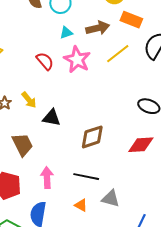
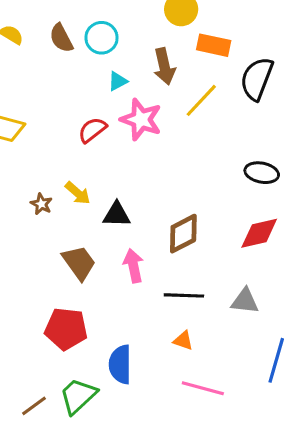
brown arrow: (98, 28) -> (164, 66), turned 100
red semicircle: (45, 61) -> (92, 130), turned -78
pink arrow: (47, 178) -> (133, 266), moved
gray triangle: (111, 199) -> (245, 301), moved

